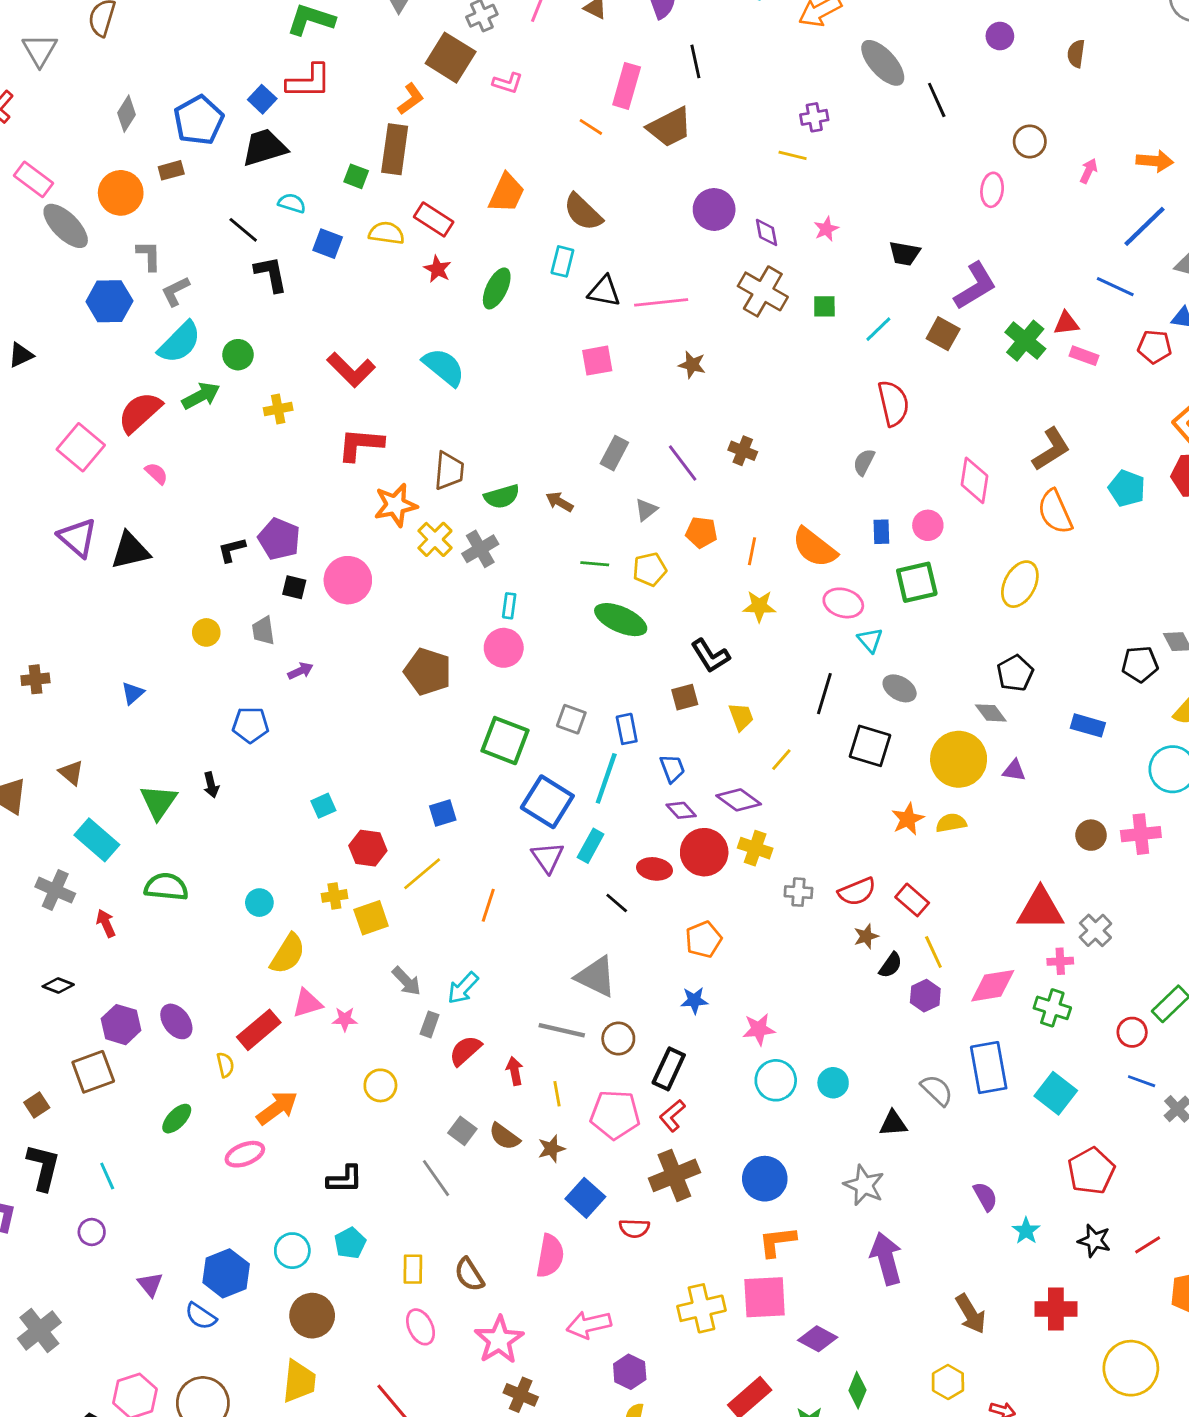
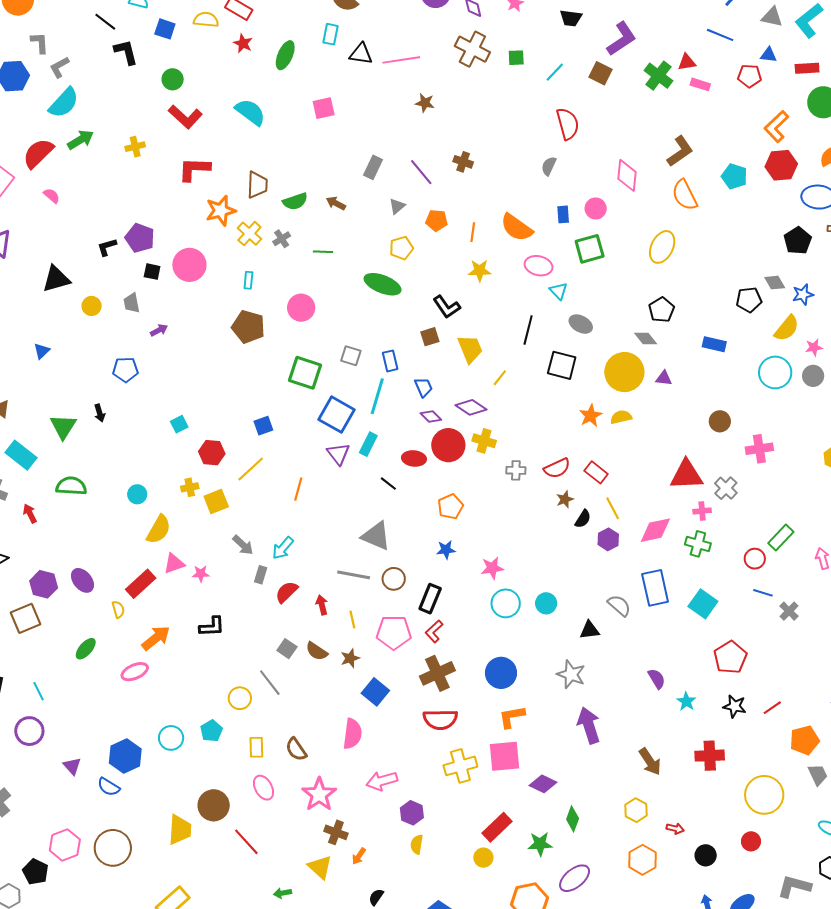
green circle: (238, 355) -> (173, 79), moved
pink square: (597, 361) -> (324, 108), moved
gray cross: (480, 549) -> (282, 239), size x0.7
black triangle: (130, 551) -> (56, 279), moved
green line: (595, 564) -> (323, 252), moved
cyan rectangle: (509, 606) -> (248, 280), moved
yellow trapezoid: (741, 717) -> (470, 349), size x1.4
pink cross: (1141, 834) -> (759, 449), moved
yellow circle: (380, 1085) -> (240, 698), moved
black L-shape: (345, 1179) -> (212, 627), moved
red semicircle: (634, 1228) -> (440, 719), moved, size x1.6
purple circle: (92, 1232) -> (29, 731), size x1.5
brown circle: (312, 1316) -> (214, 805), moved

